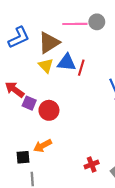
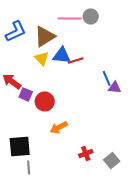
red line: (81, 68) -> (76, 60), turned 56
orange arrow: (43, 146) -> (59, 127), moved
black square: (23, 157) -> (20, 146), size x1.6

